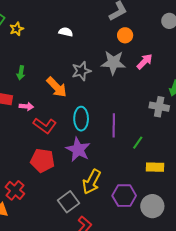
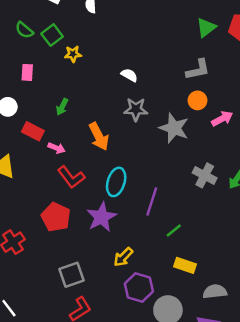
pink arrow: (145, 61) -> (222, 119), moved
gray star: (81, 71) -> (136, 109), moved
gray cross: (159, 107) -> (205, 175), moved
yellow arrow: (92, 182) -> (123, 257), moved, size x0.7

